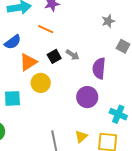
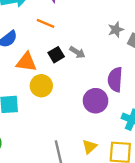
gray star: (108, 21) -> (116, 30), moved
orange triangle: (28, 62) -> (26, 62), turned 42
purple semicircle: (99, 68) -> (115, 80), moved

